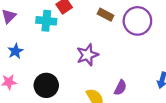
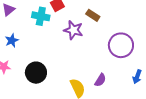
purple circle: (137, 21) -> (121, 45), moved
purple star: (87, 55) -> (73, 30), moved, turned 30

